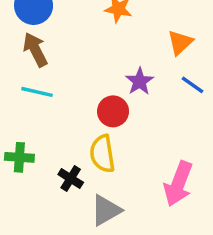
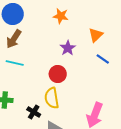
brown arrow: (35, 50) -> (14, 39), turned -120
purple star: (140, 81) -> (68, 48), moved

